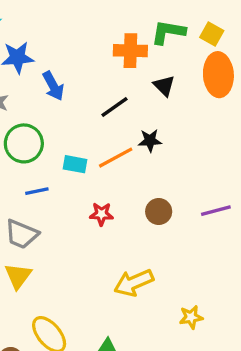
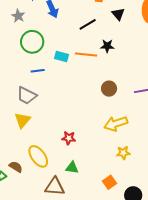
orange line: (116, 158) -> (86, 54), turned 30
red star: (101, 214) -> (69, 138), moved
yellow arrow: (134, 283) -> (116, 124), moved

